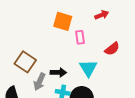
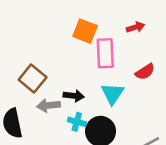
pink rectangle: (80, 37) -> (105, 53), size x1.6
gray arrow: (39, 82) -> (48, 105), turned 54

